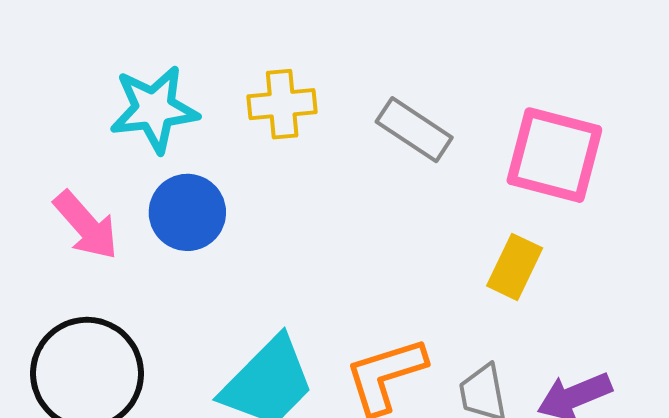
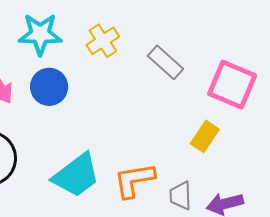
yellow cross: (282, 104) -> (103, 41), turned -36

